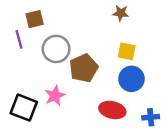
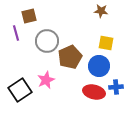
blue circle: (131, 79) -> (99, 66), moved
black square: (24, 108) -> (20, 90), turned 35
blue cross: (151, 117) -> (116, 87), moved

